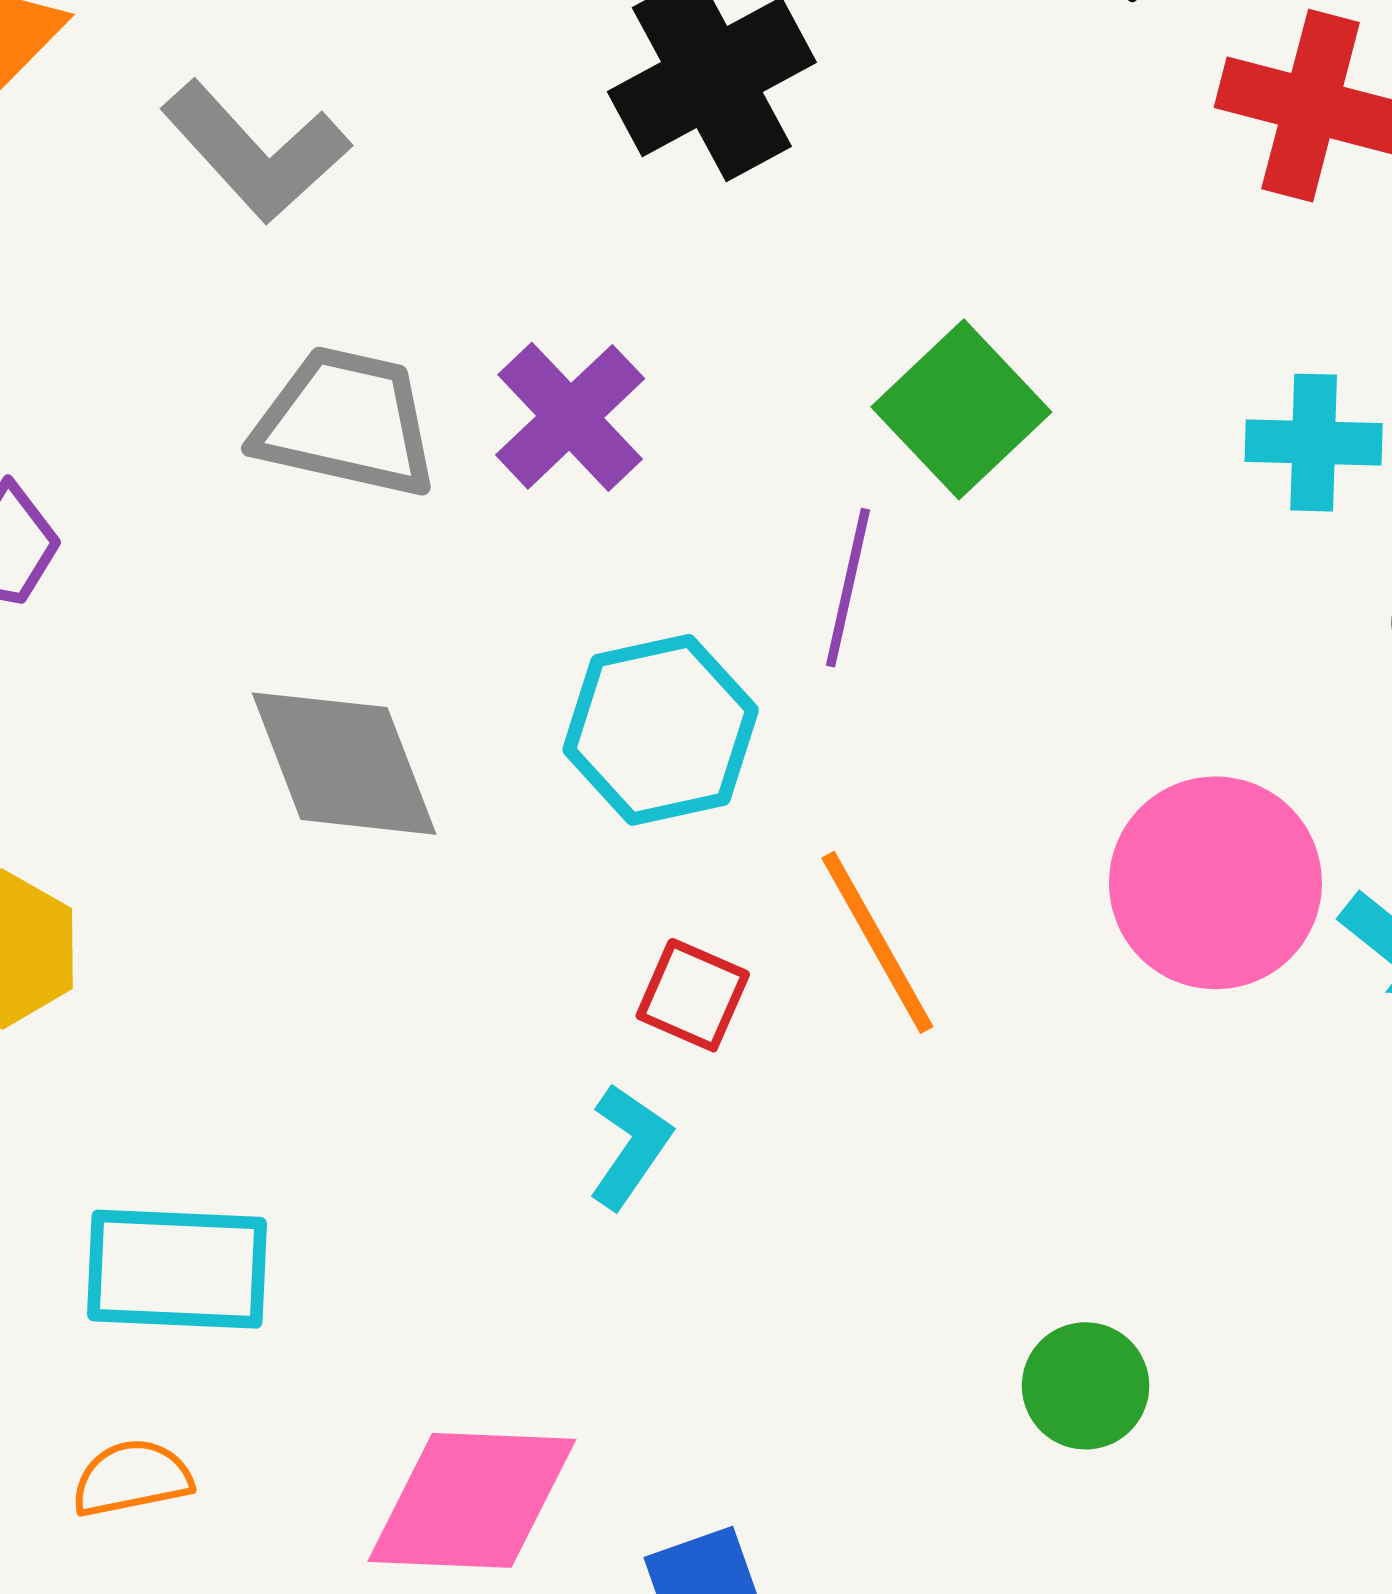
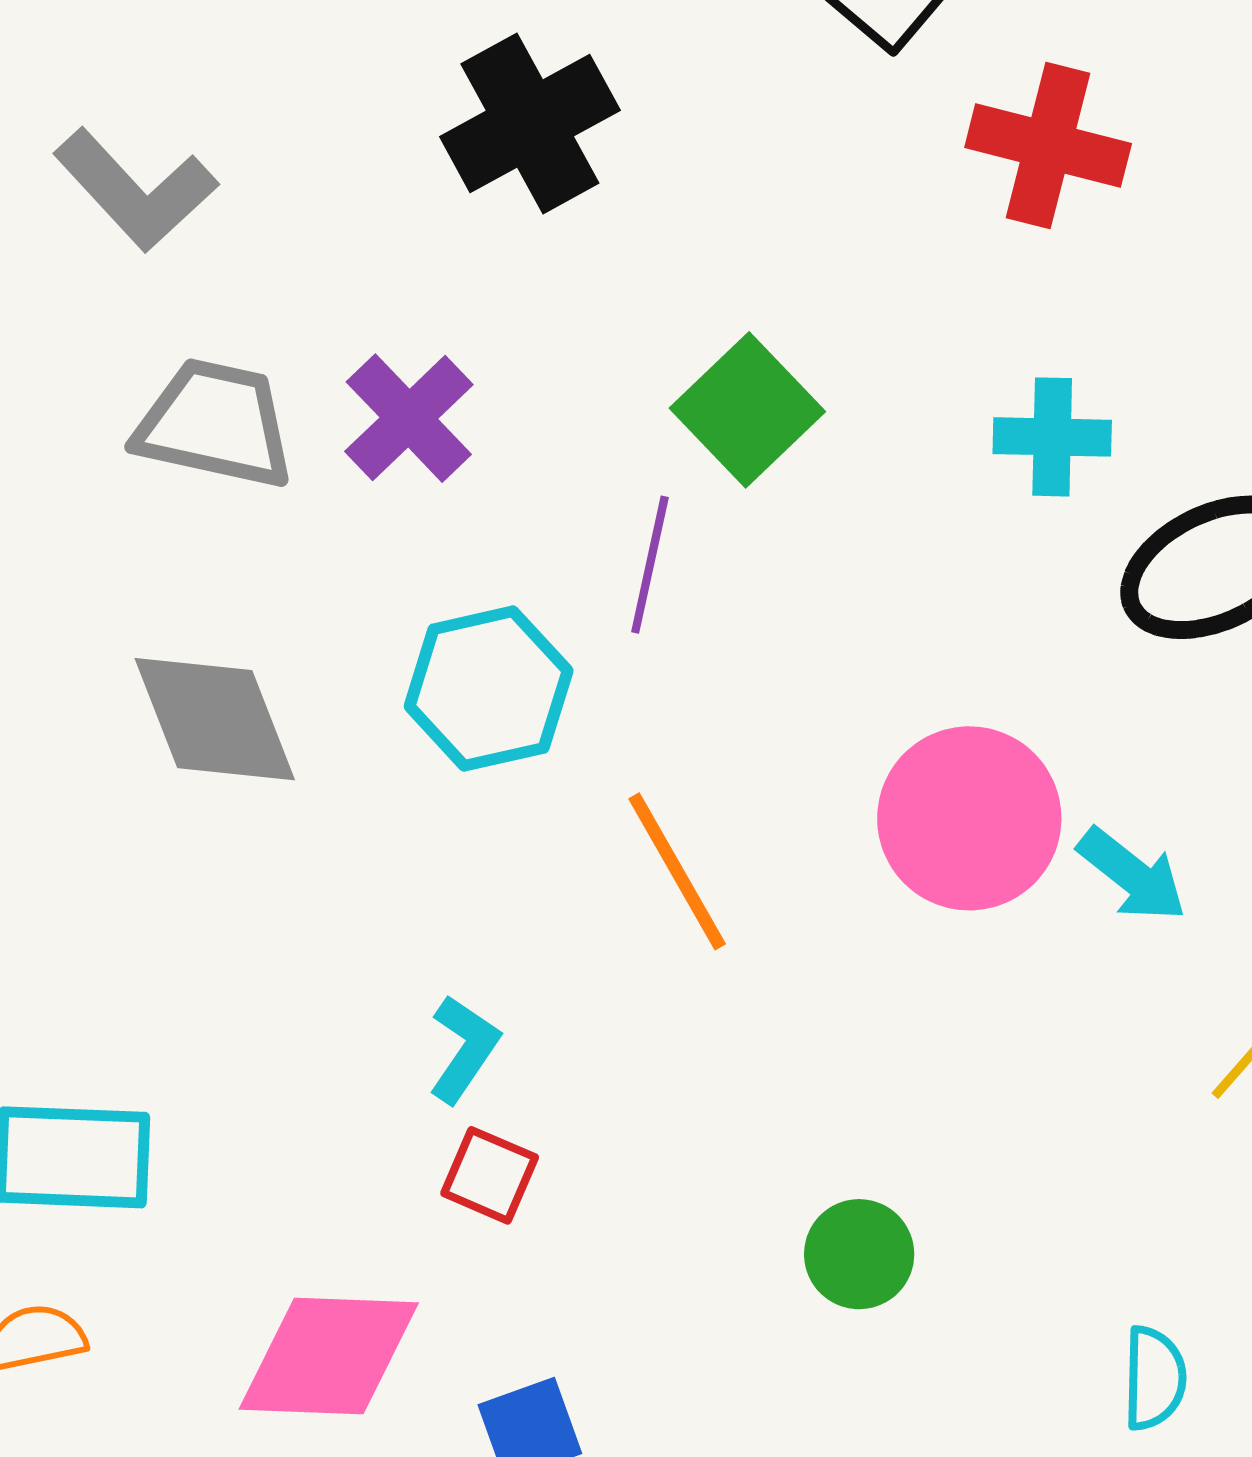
red square: (693, 995) -> (490, 1175), moved

